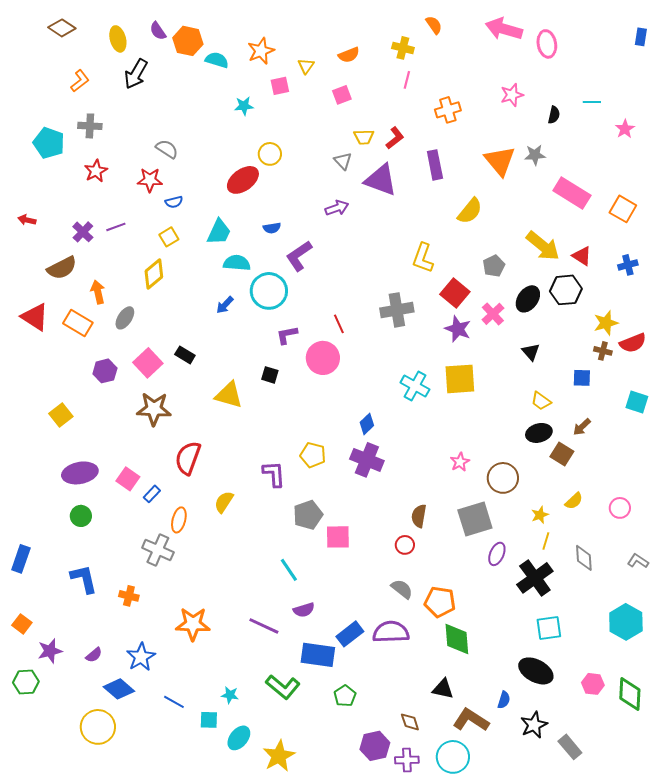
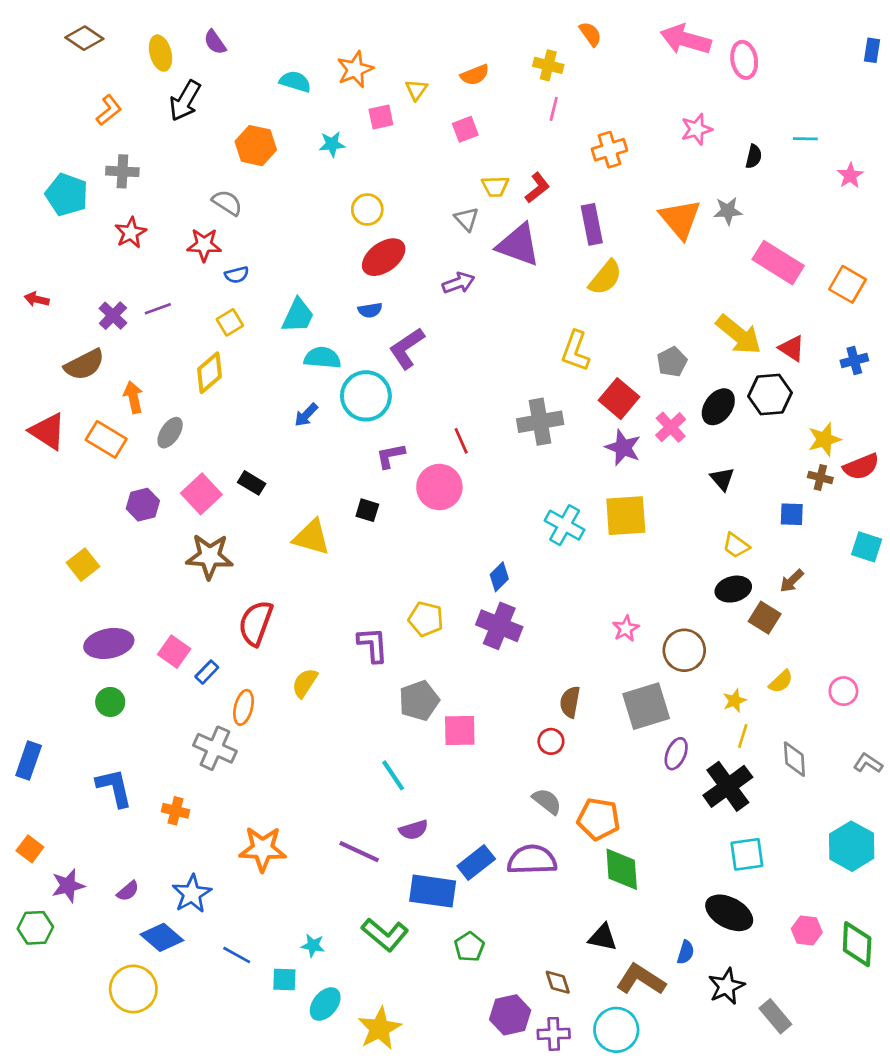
orange hexagon: (188, 41) -> (256, 146), moved
red ellipse: (243, 180) -> (384, 257), moved
yellow semicircle: (470, 211) -> (605, 278), moved

